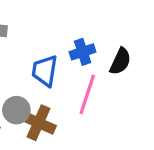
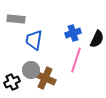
blue trapezoid: (45, 71) -> (34, 40), moved

